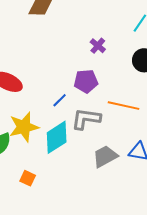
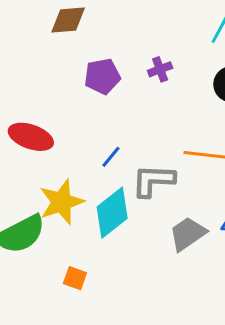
purple cross: (98, 46) -> (160, 69), turned 35
purple pentagon: (86, 81) -> (102, 76), moved

